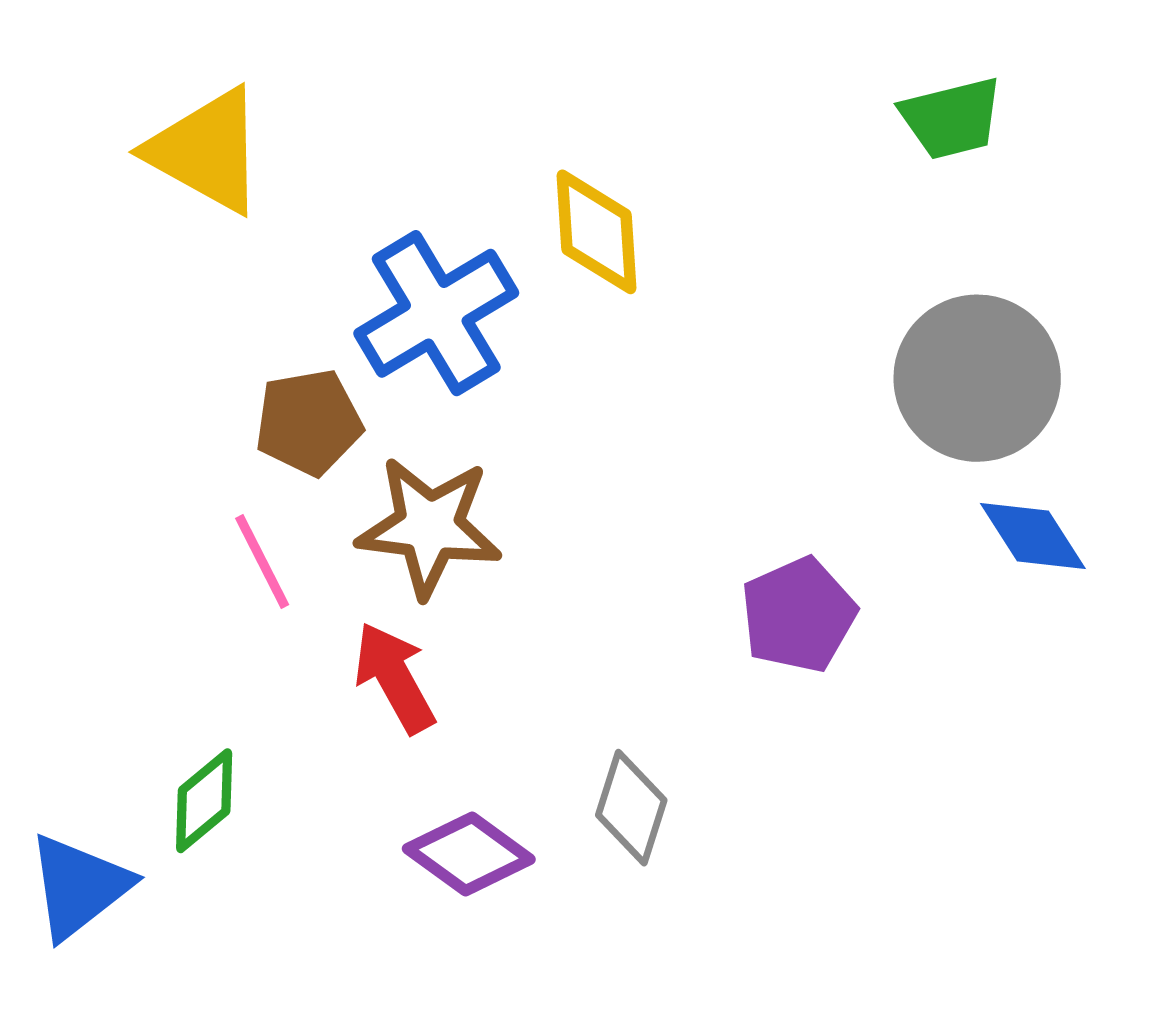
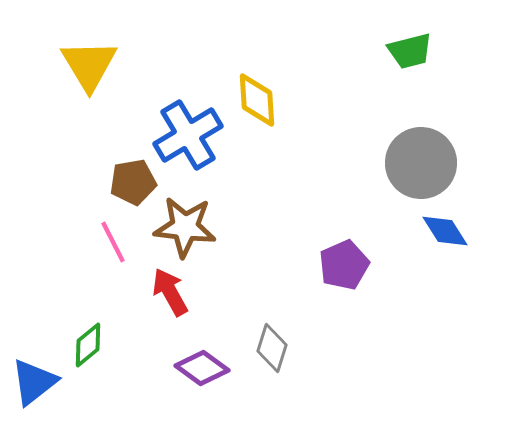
yellow triangle: (206, 151) -> (89, 65), turned 30

